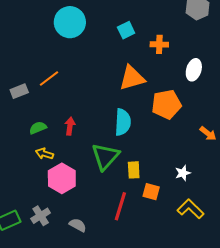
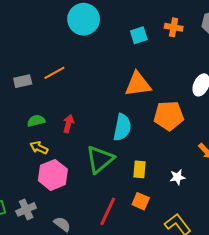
orange cross: (159, 44) -> (174, 27), moved
yellow rectangle: (134, 170) -> (140, 169), moved
white star: (183, 173) -> (177, 177), moved

